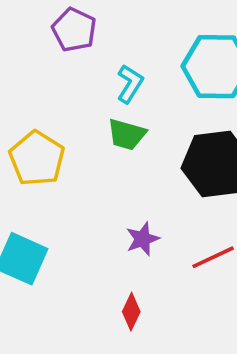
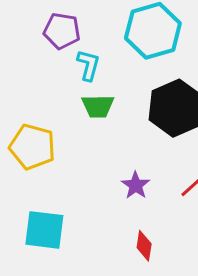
purple pentagon: (74, 30) -> (62, 31), moved

